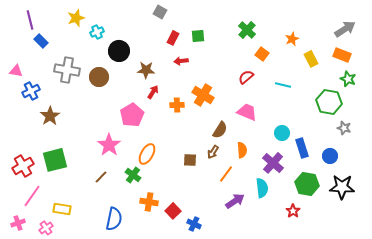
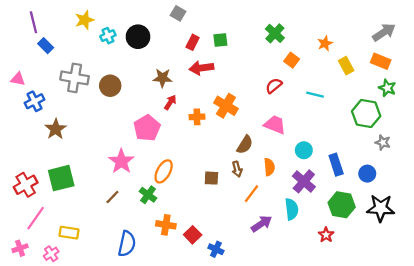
black circle: (119, 51) -> (138, 37), moved
red arrow: (181, 61) -> (201, 68), size x1.5
cyan circle: (282, 133) -> (304, 150), moved
brown arrow: (213, 152) -> (237, 169), turned -48

